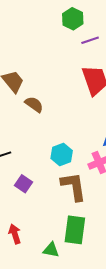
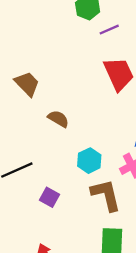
brown semicircle: (34, 104) -> (58, 119), moved

